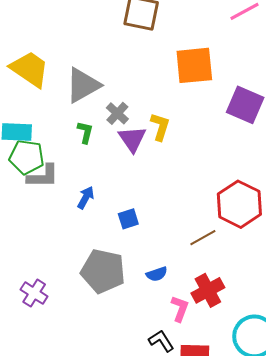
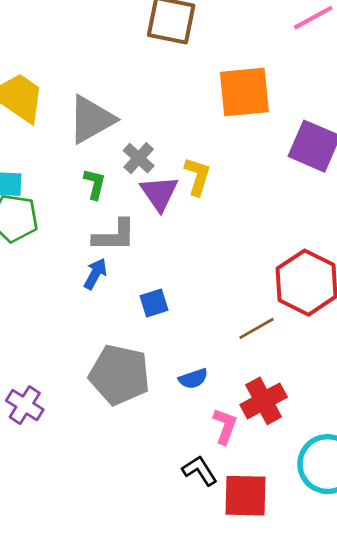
gray L-shape: (43, 176) -> (114, 236), moved

